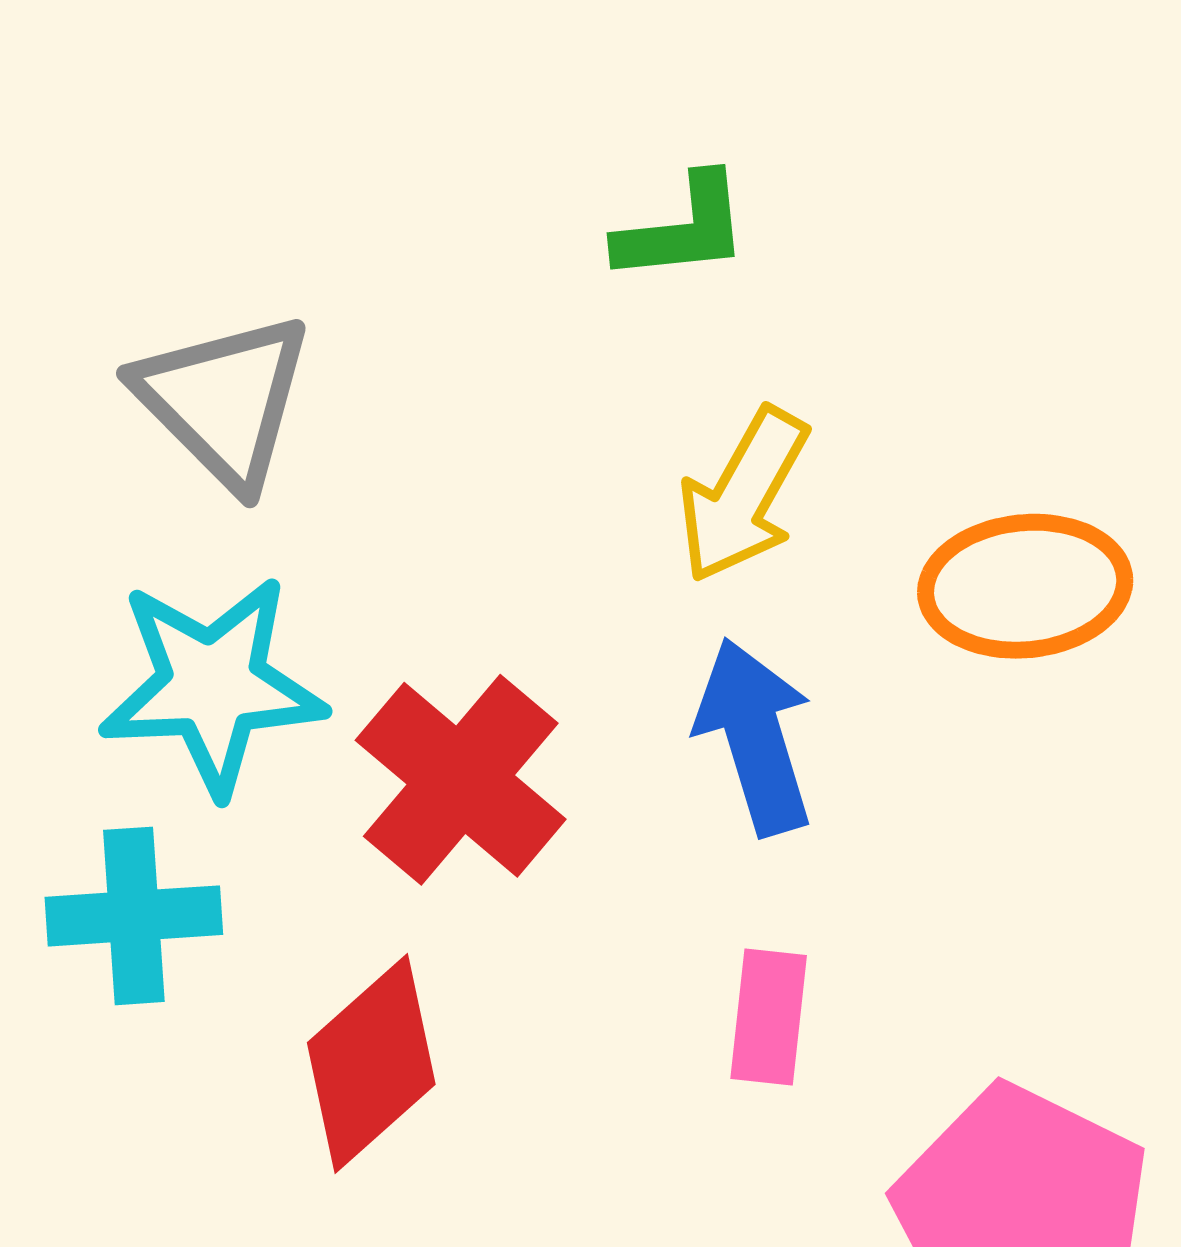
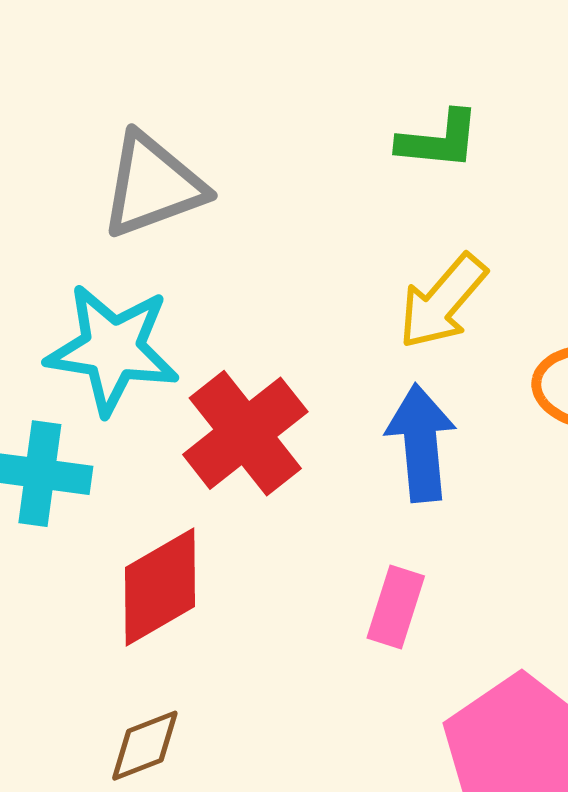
gray triangle: (224, 400) -> (153, 185), turned 43

